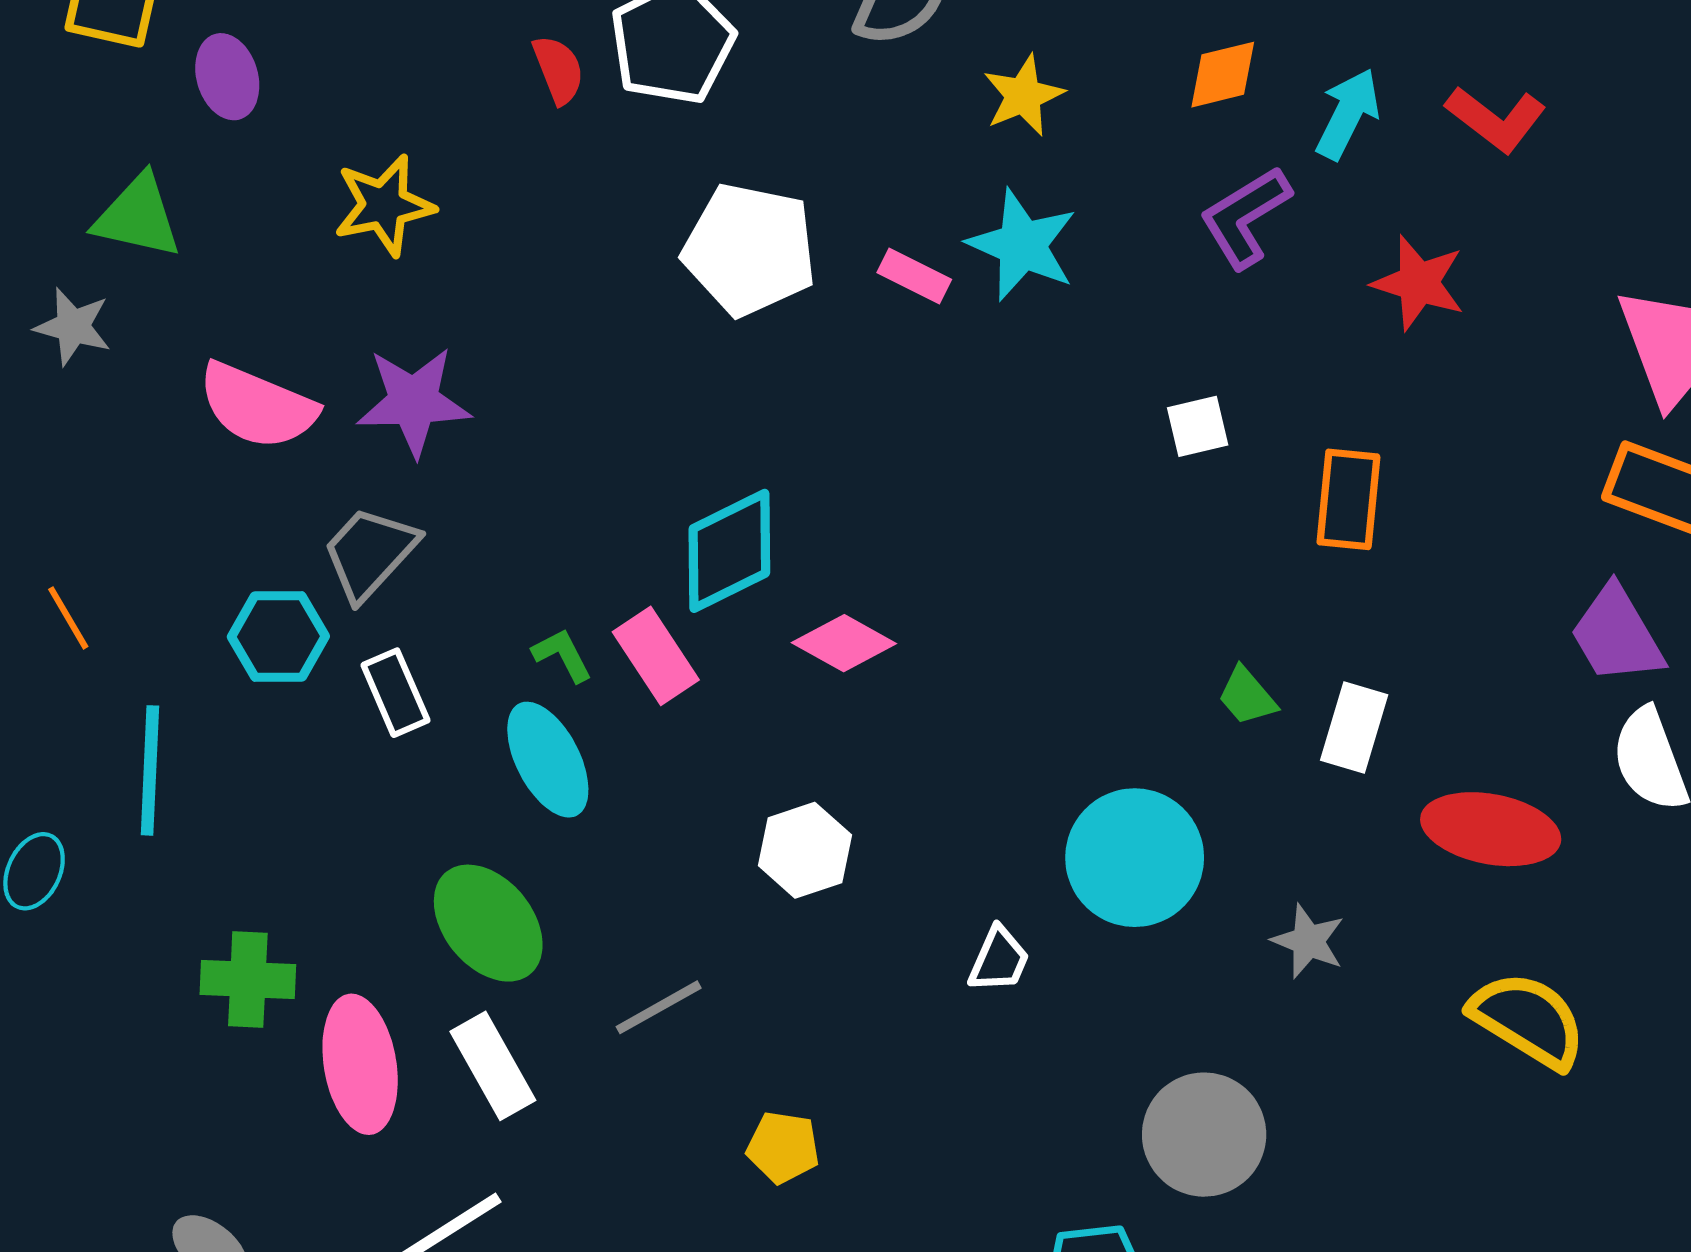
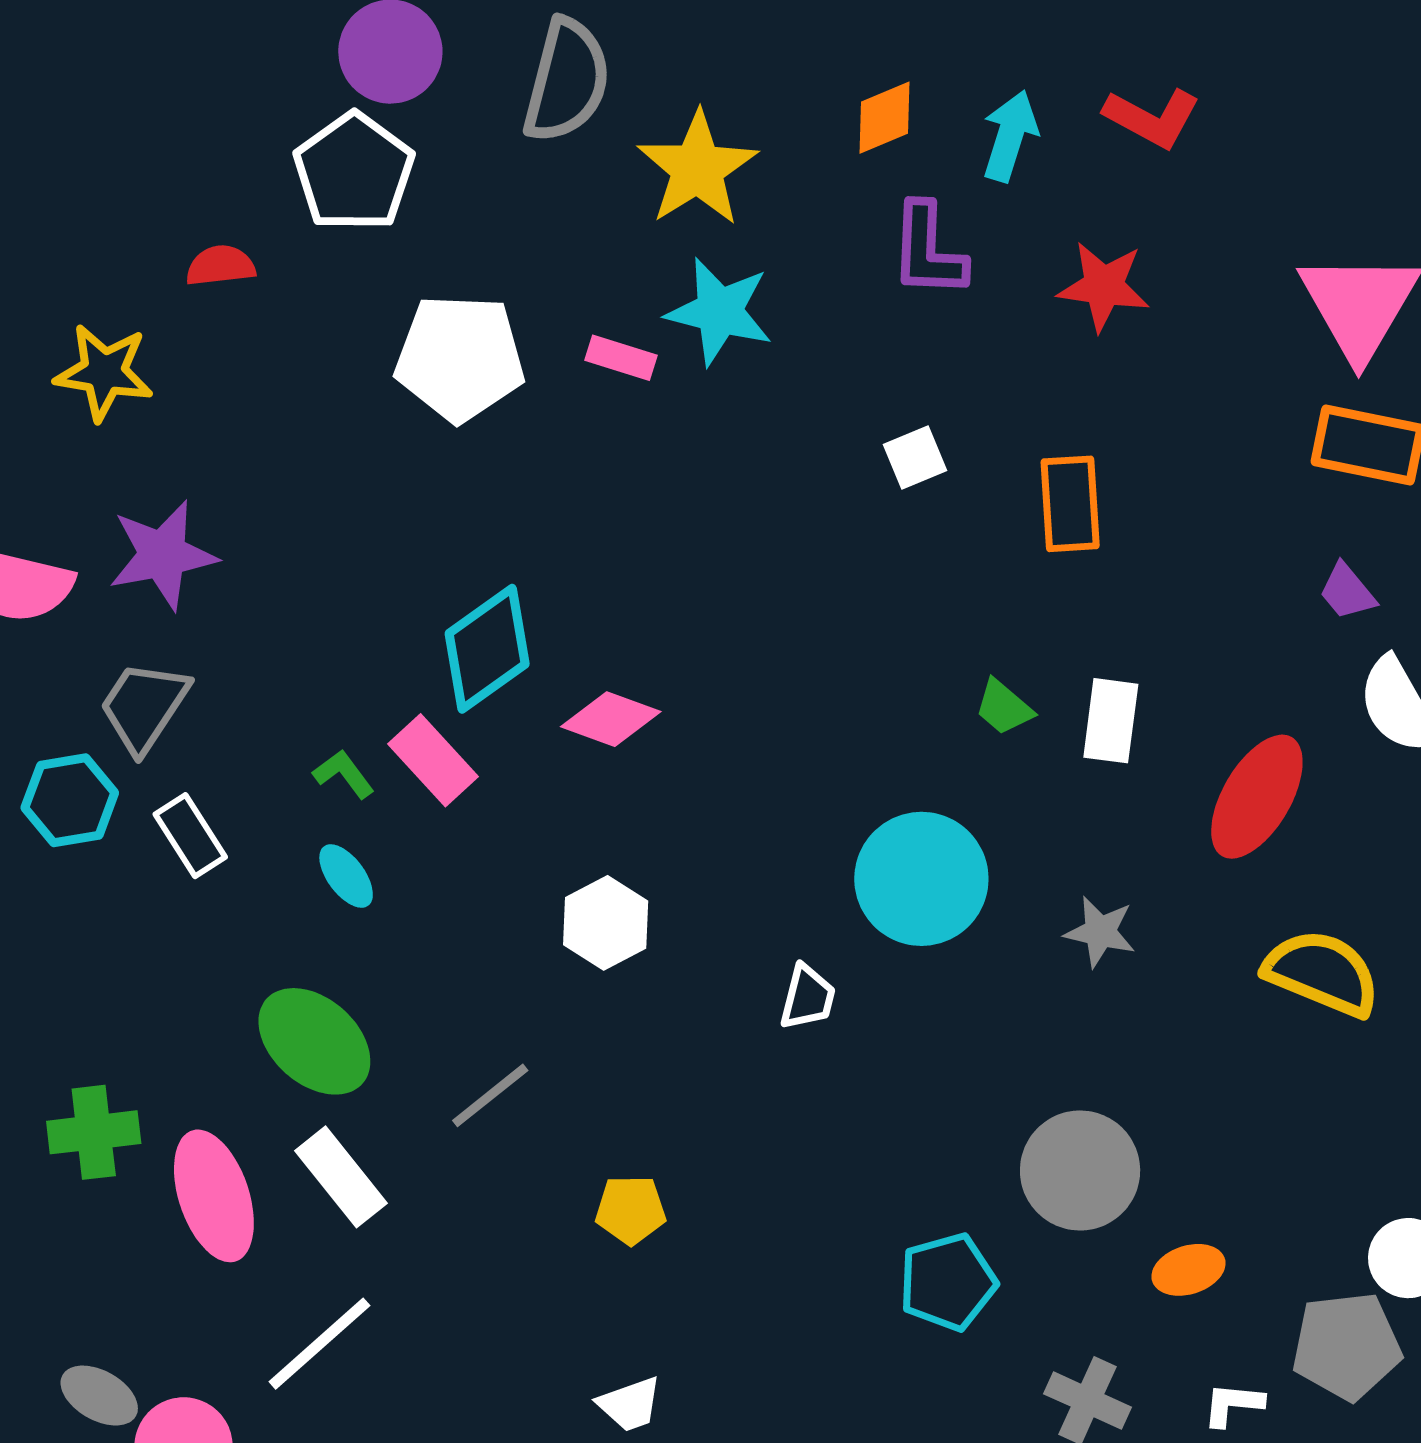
red semicircle: (558, 70) -> (221, 266), moved, turned -66
yellow star: (1023, 96) -> (697, 169), size x1.5
yellow star: (384, 205) -> (104, 372), turned 30
purple L-shape: (1245, 217) -> (928, 250), turned -47
purple trapezoid: (1617, 635) -> (1347, 592), size x0.6
cyan ellipse: (548, 760) -> (346, 876), size x0.6
red ellipse: (1491, 829) -> (1257, 797), turned -61
gray circle: (1204, 1135) -> (1080, 1170), moved

